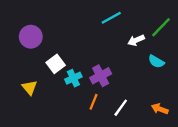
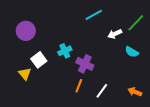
white square: (56, 64) -> (39, 60), moved
purple cross: (101, 76) -> (85, 64), turned -36
cyan cross: (73, 78) -> (65, 51), moved

